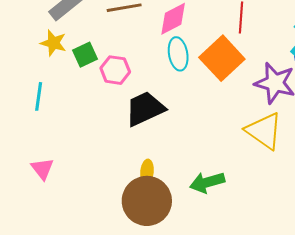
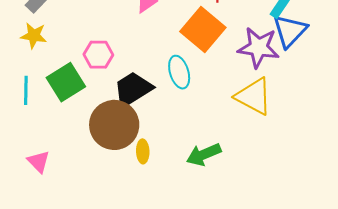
cyan ellipse: (178, 54) -> (179, 72), moved
green square: (85, 55) -> (66, 82), moved, size x1.5
brown circle: (147, 201) -> (114, 125), moved

